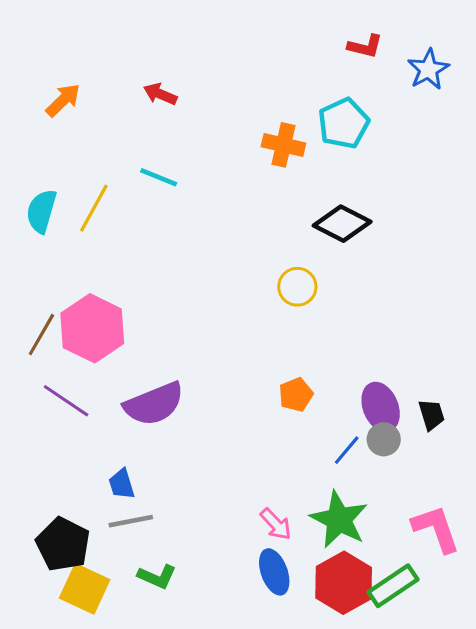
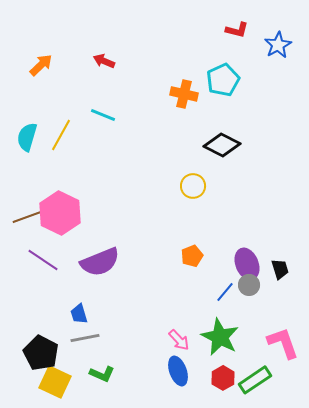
brown line: (41, 335) -> (27, 217), turned 40
red hexagon: (344, 583) -> (223, 378), size x0.6

